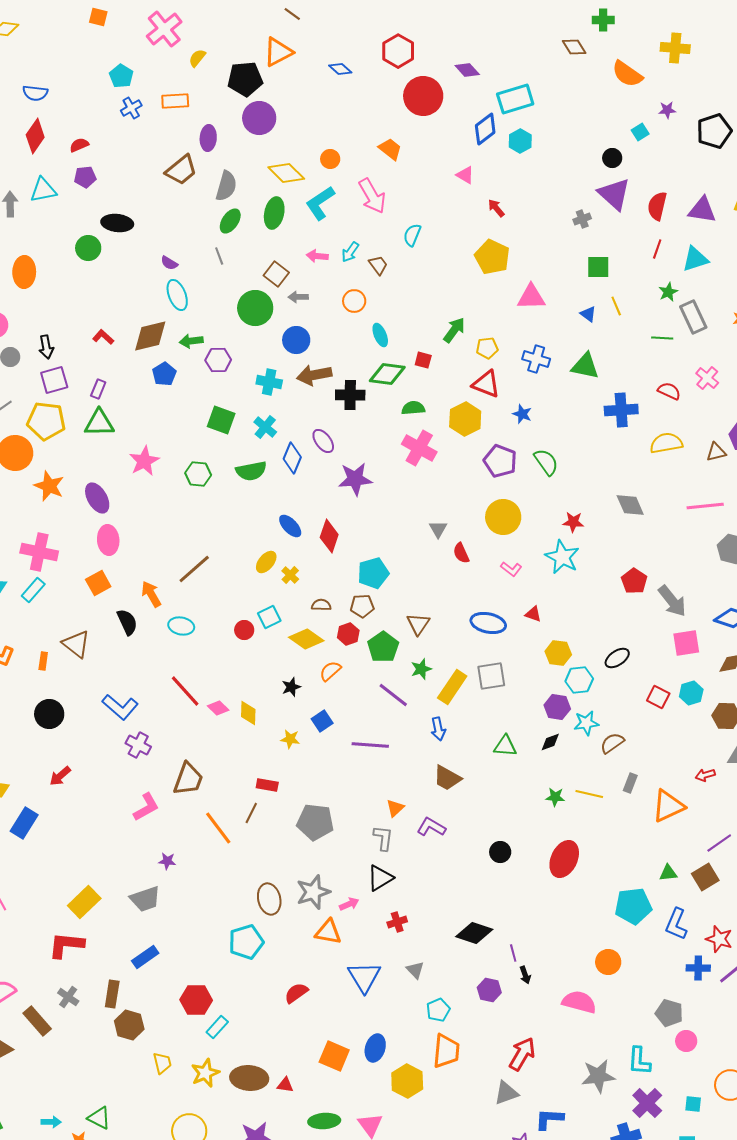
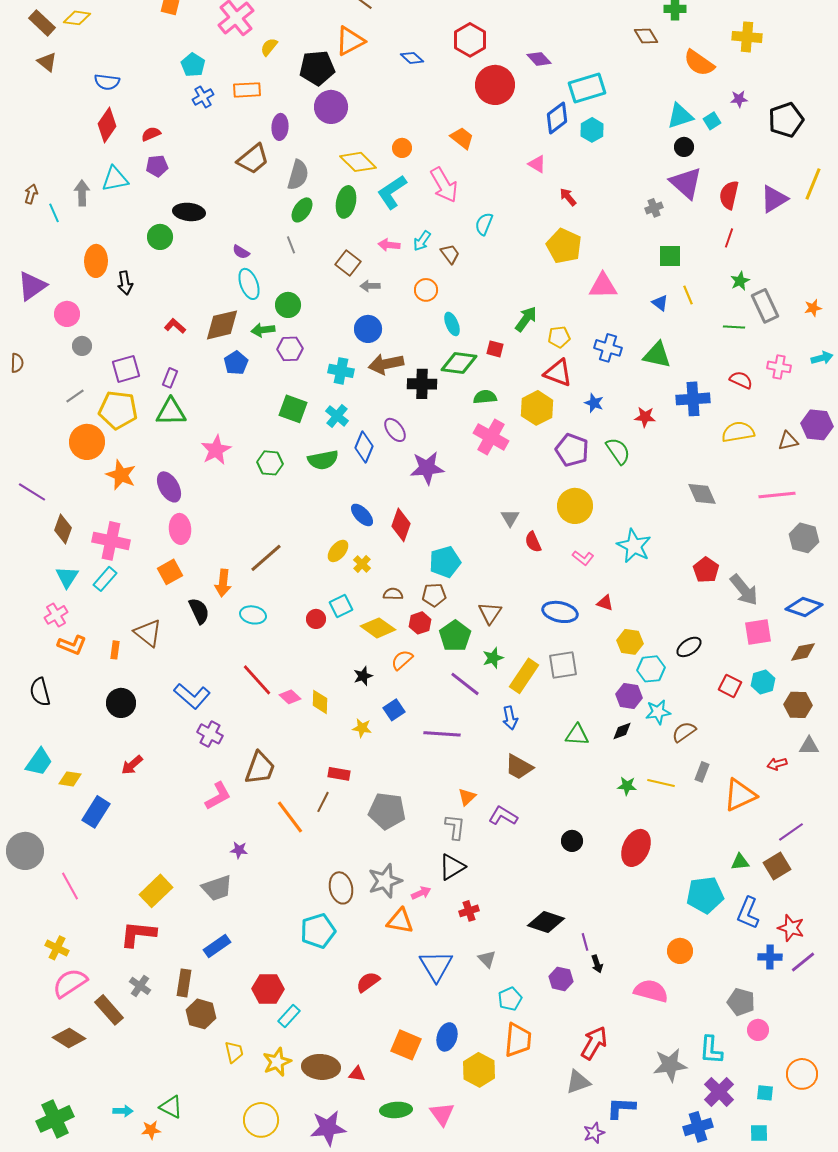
purple triangle: (702, 210) -> (774, 199), turned -40
cyan triangle: (695, 259) -> (680, 116), moved
green circle: (255, 308) -> (288, 305), moved, size x0.7
black arrow: (46, 347) -> (125, 283), moved
pink cross: (707, 378) -> (779, 367), turned -30
red star: (573, 522) -> (645, 417), moved
orange arrow: (151, 594) -> (223, 583), turned -144

